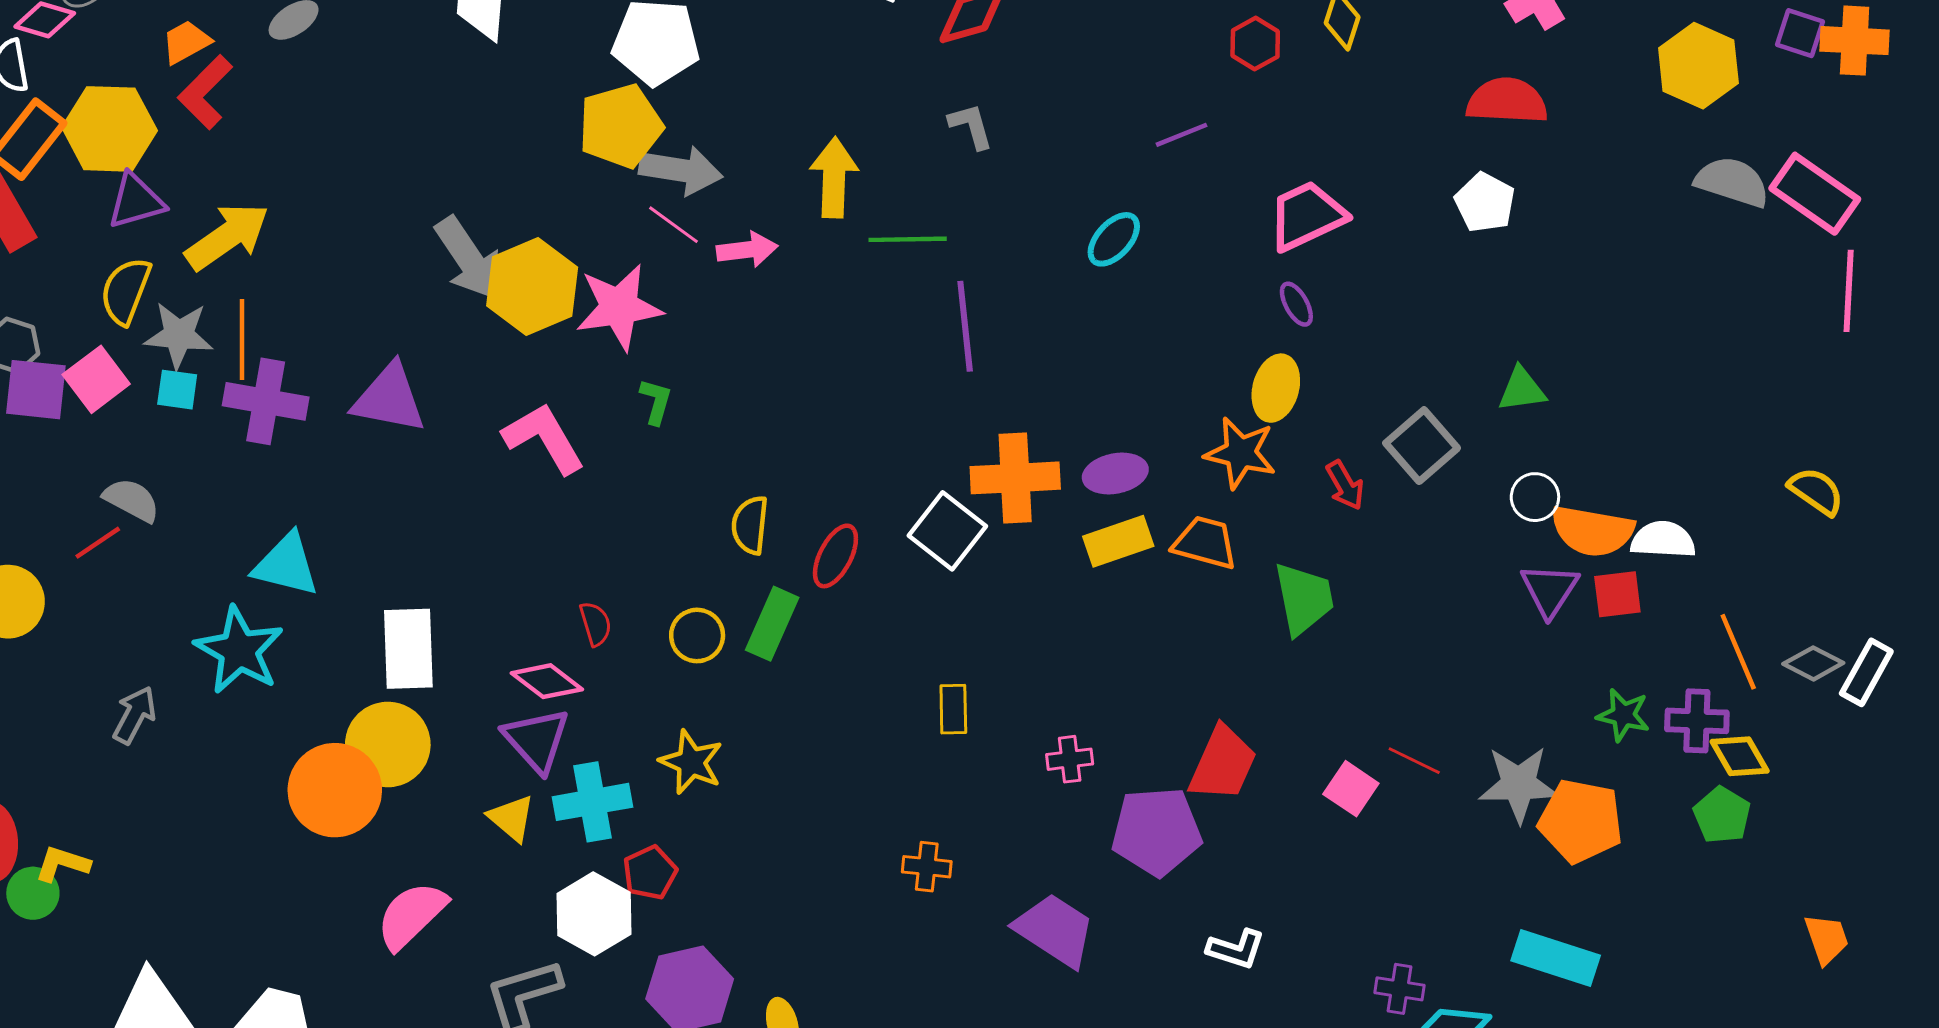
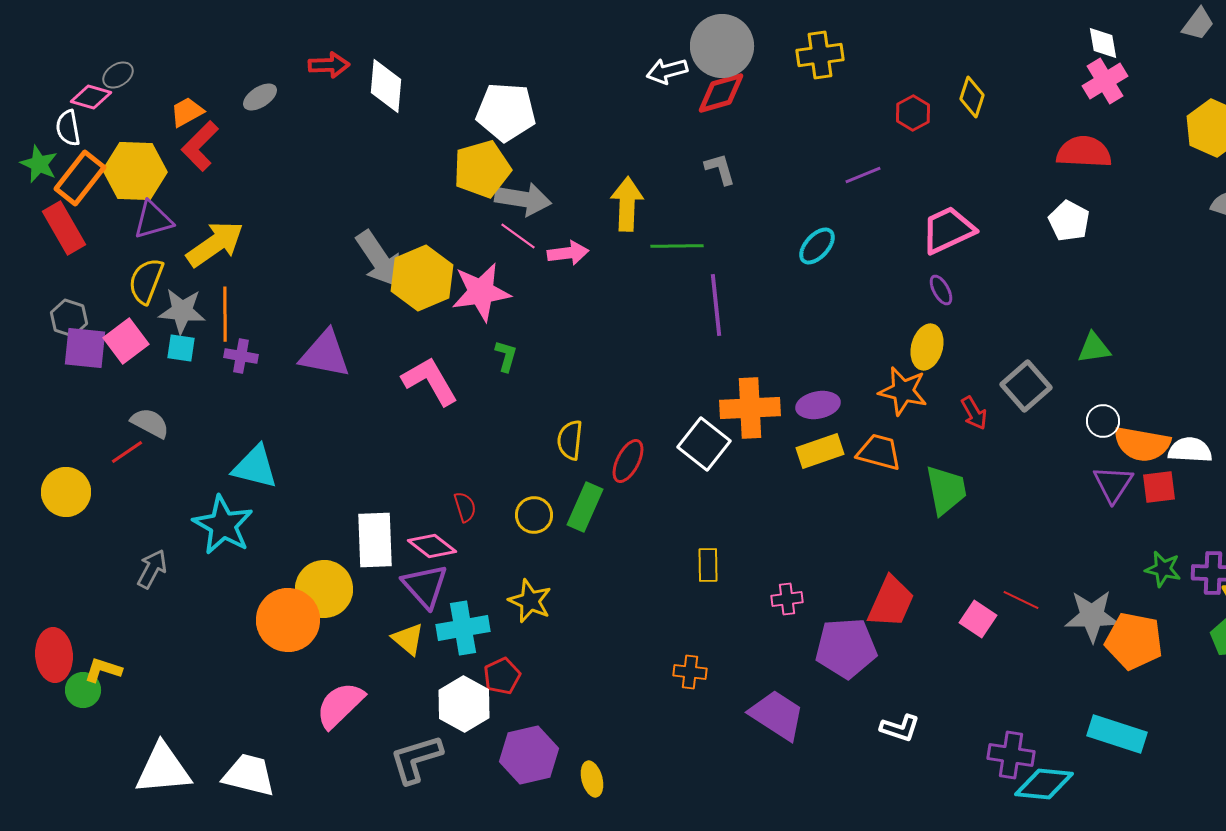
purple cross: (266, 401) -> (241, 356), size x0.6
white rectangle: (408, 649) -> (375, 540), moved
purple cross: (1399, 989) -> (1011, 755), size x1.4

